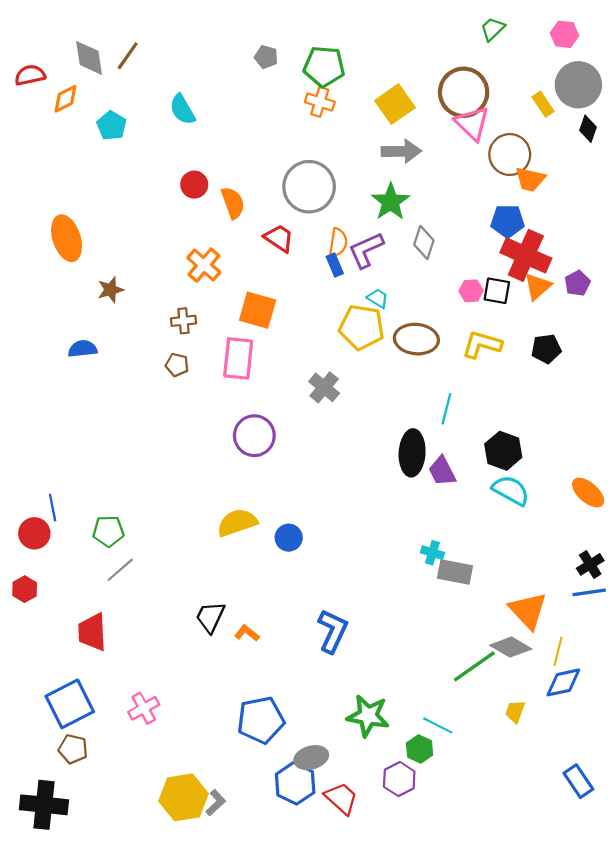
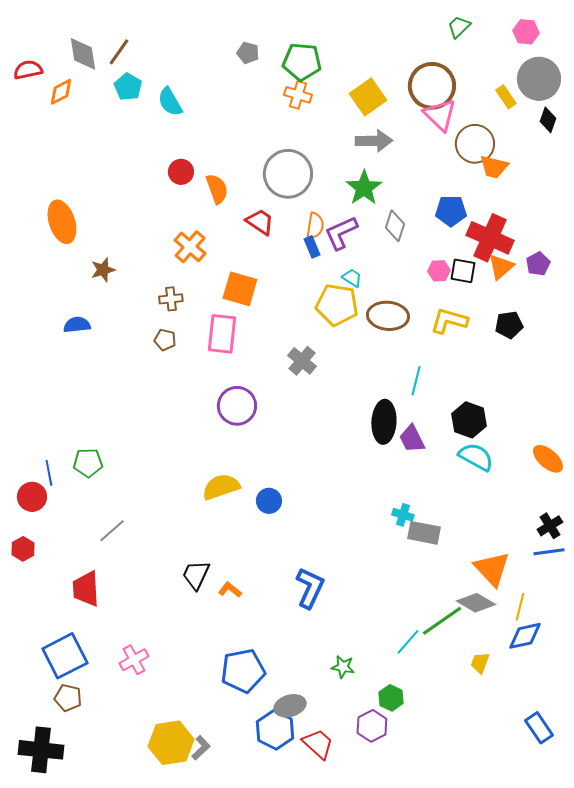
cyan pentagon: (112, 126) -> (128, 87), moved
blue pentagon: (508, 221) -> (451, 211), moved
green pentagon: (108, 531) -> (88, 463), moved
green star: (368, 716) -> (343, 667), size x0.6
cyan line: (438, 725) -> (408, 642), moved, turned -76

